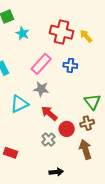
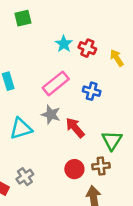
red cross: (62, 32) -> (87, 48), size x0.6
cyan star: (22, 33) -> (64, 44), moved
red arrow: (49, 113) -> (75, 128), moved
gray cross: (48, 140) -> (25, 177), moved

